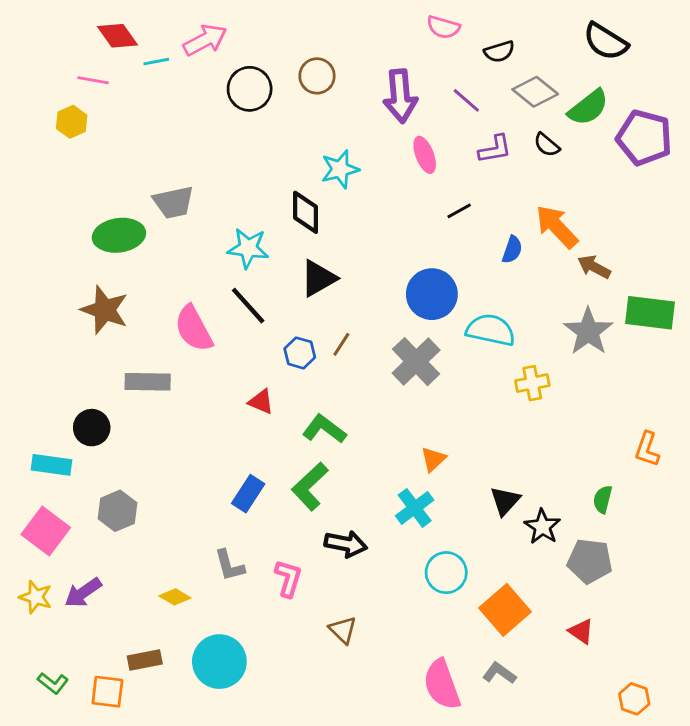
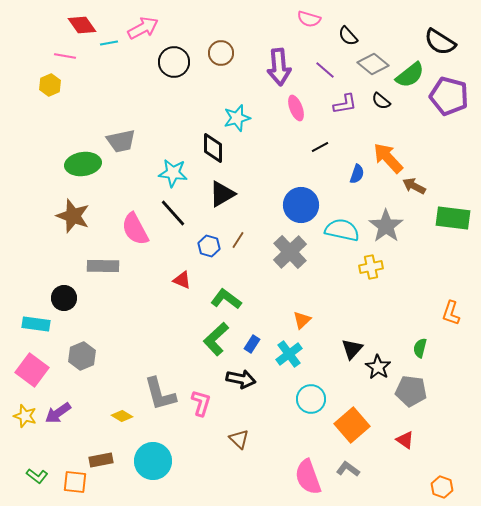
black semicircle: (606, 41) -> (440, 42), moved
black semicircle: (499, 52) -> (348, 36), turned 65
gray star: (588, 331) -> (386, 226), moved
blue rectangle: (248, 494) -> (252, 344), moved, size x0.7
gray L-shape: (229, 565) -> (160, 394), size x1.5

